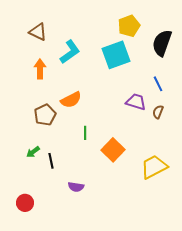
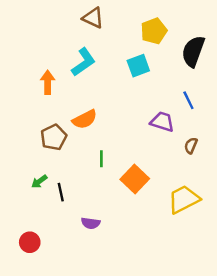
brown triangle: (38, 32) -> (93, 18), moved
cyan square: (116, 55) -> (138, 66), size x0.7
brown semicircle: (158, 112) -> (191, 146), moved

